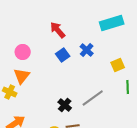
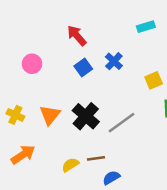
cyan rectangle: (112, 23) -> (146, 27), size x0.6
orange triangle: (22, 76) -> (50, 115), moved
black cross: (65, 105) -> (86, 116), moved, size x1.5

